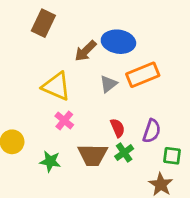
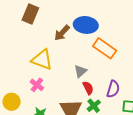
orange rectangle: (143, 75) -> (105, 48), turned 60
gray triangle: (108, 84) -> (80, 71), moved
pink cross: (64, 120) -> (37, 85), moved

